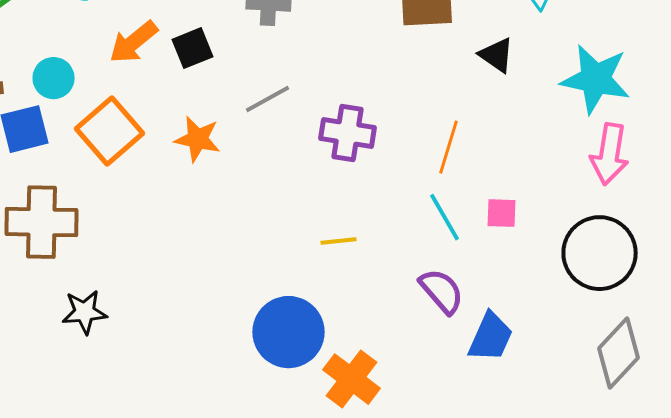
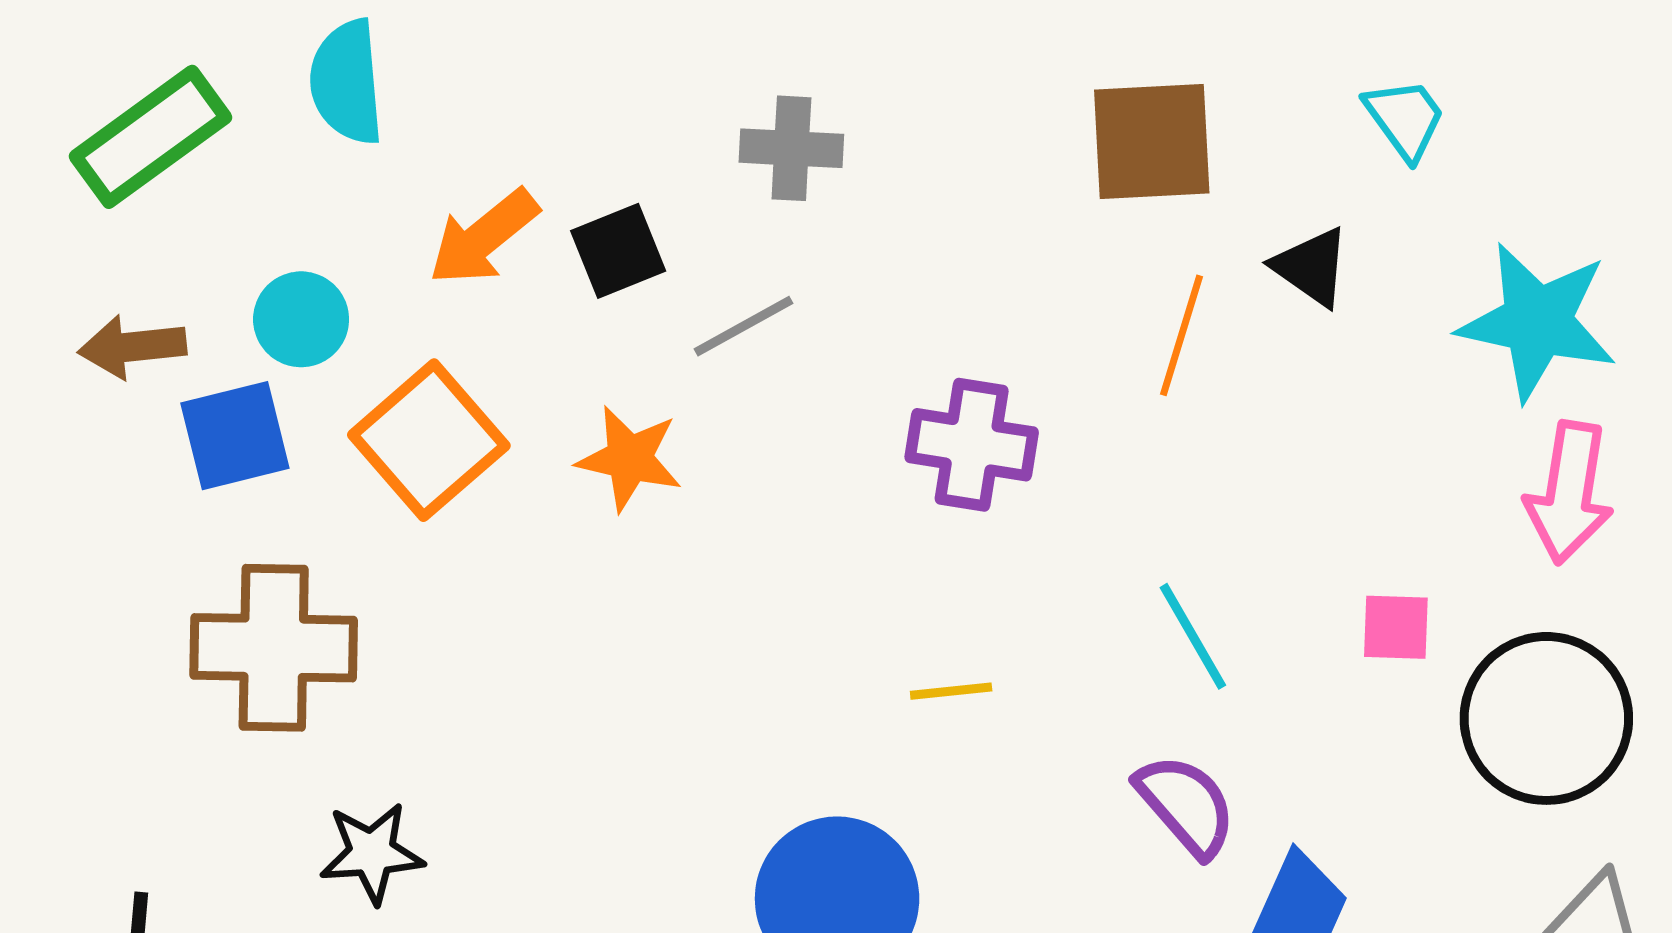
gray line: (268, 99) -> (744, 326), moved
orange line: (448, 147) -> (1181, 335), moved
pink square: (502, 213) -> (1396, 627), moved

